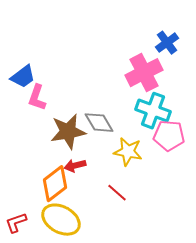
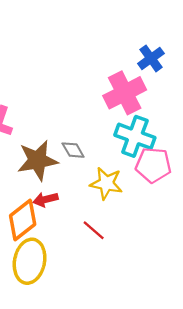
gray diamond: (99, 123) -> (73, 150), size x0.7
yellow ellipse: (61, 220) -> (30, 261), turned 72

